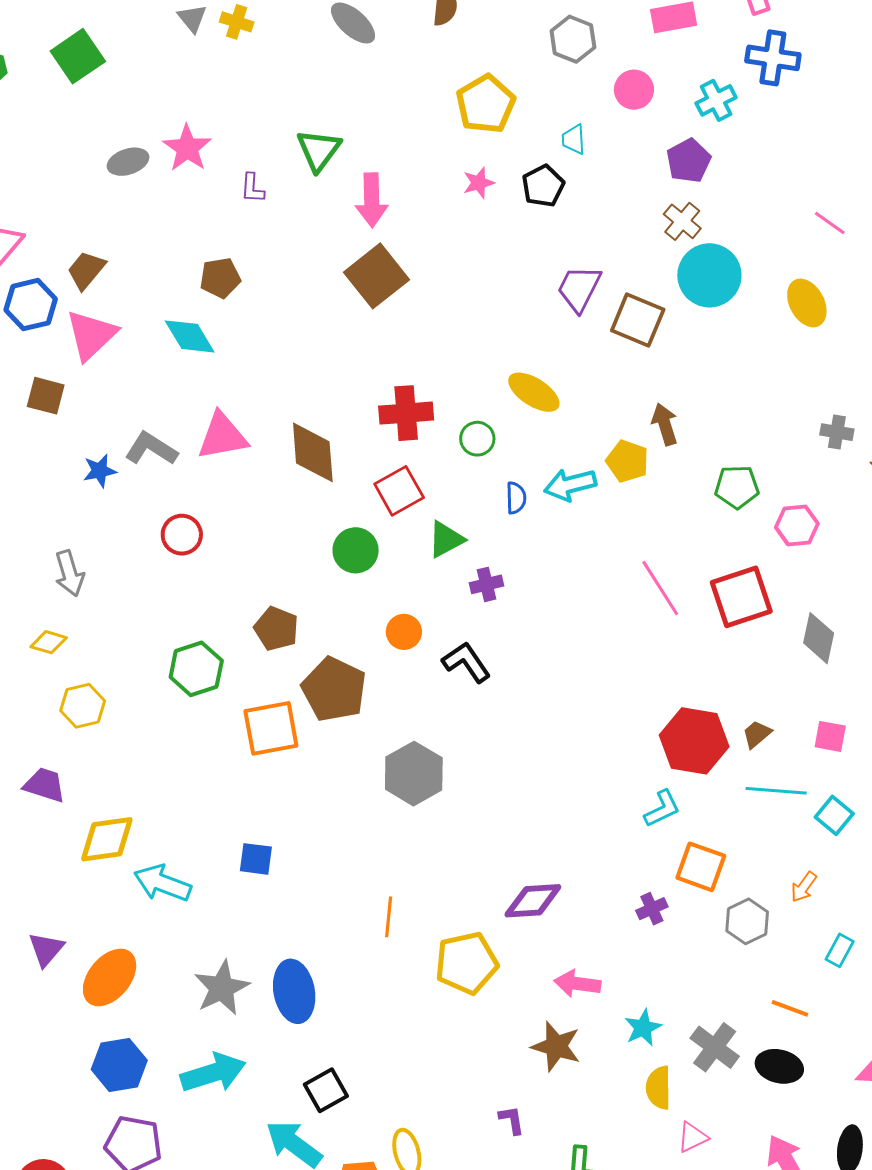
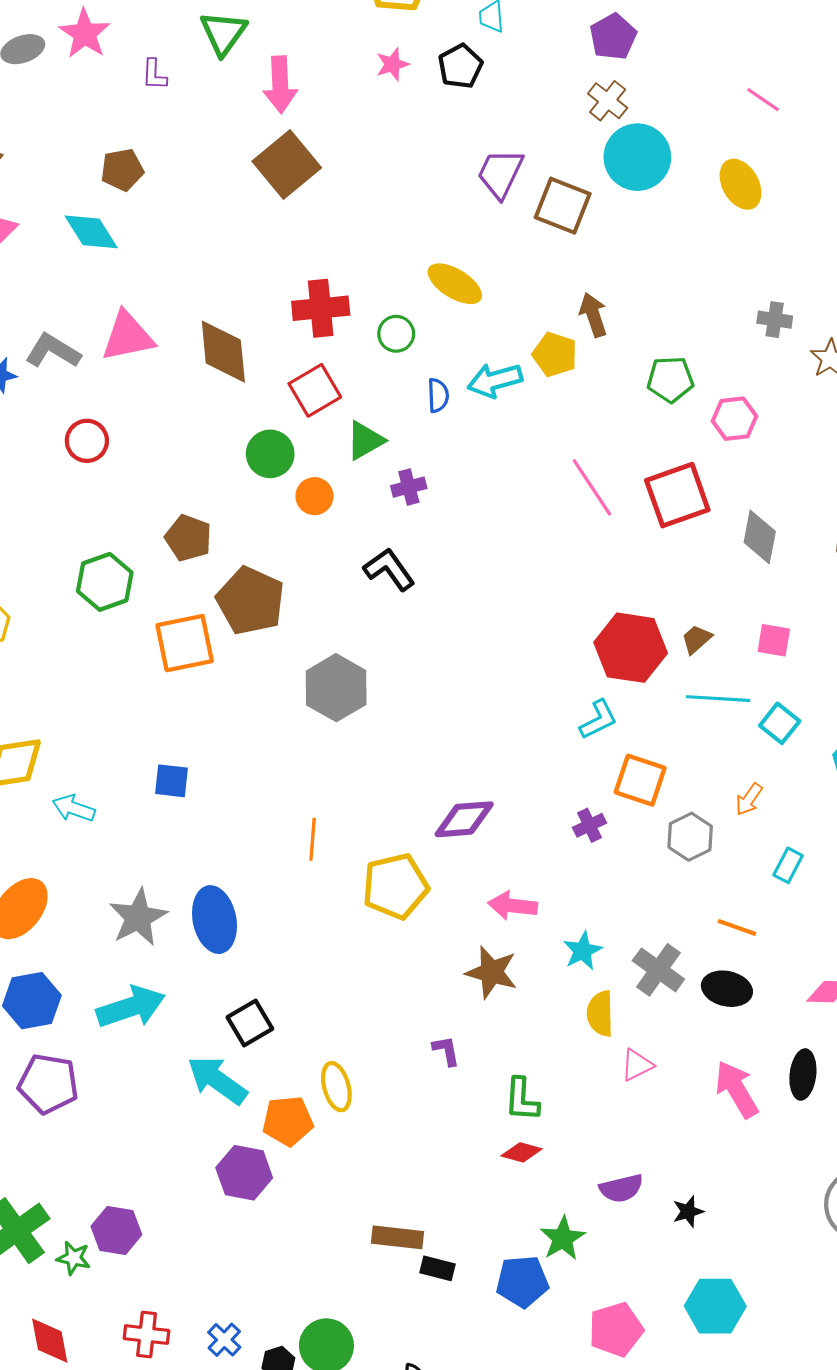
orange circle: (404, 632) -> (314, 496), moved
cyan arrow: (162, 883) -> (74, 808), size x0.7

